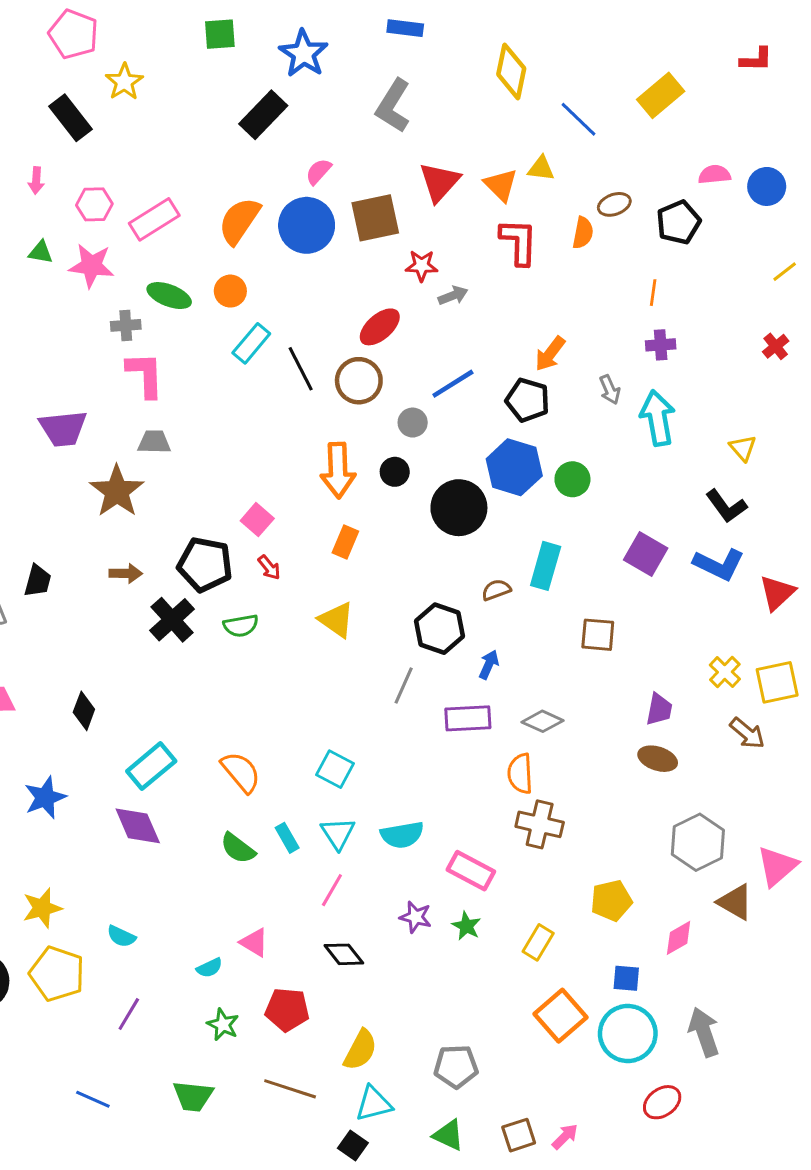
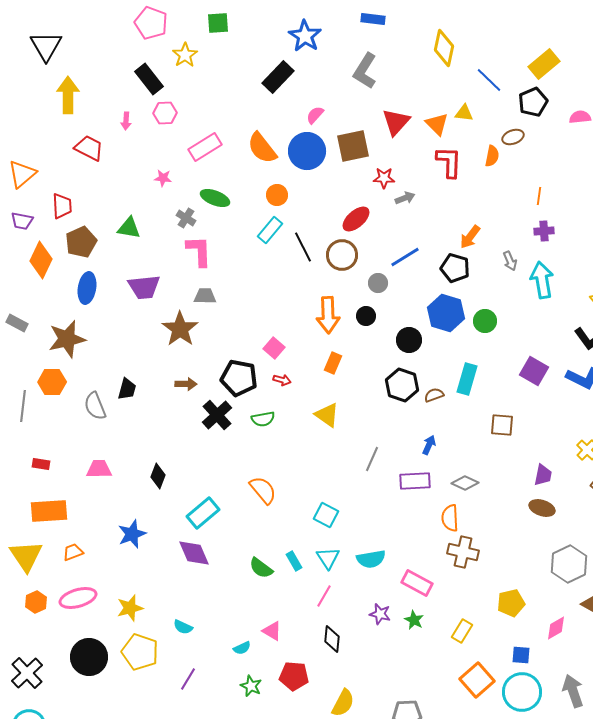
green square: (220, 34) -> (218, 23), moved
pink hexagon: (94, 204) -> (165, 113), moved
orange semicircle: (239, 221) -> (262, 148), turned -72
black pentagon: (679, 222) -> (533, 102), moved
green triangle: (41, 252) -> (129, 228), moved, size x1.4
pink star: (91, 266) -> (163, 178), size x0.6
orange circle: (230, 291) -> (277, 195), moved
gray cross: (126, 325) -> (186, 218), turned 36
black circle: (459, 508) -> (409, 340), size x0.7
red arrow: (269, 567) -> (282, 380), turned -36
black hexagon: (440, 629) -> (402, 385), moved
orange semicircle: (241, 772) -> (263, 490), moved
black diamond: (344, 954) -> (332, 639), turned 44

